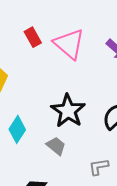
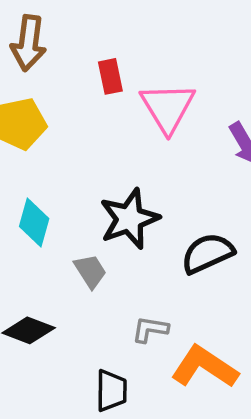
cyan diamond: (17, 129) -> (34, 222), turned -36

